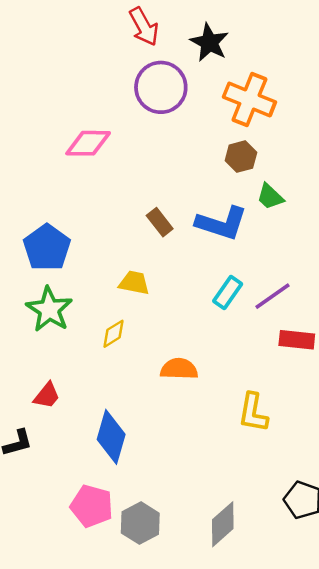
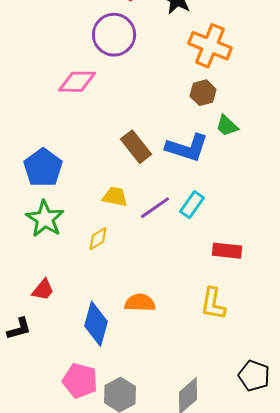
purple circle: (161, 87) -> (114, 35), moved
brown rectangle: (160, 222) -> (136, 147), size x1.4
purple line: (273, 296) -> (155, 208), moved
red rectangle: (297, 340) -> (227, 251), moved
orange semicircle: (179, 369) -> (140, 303), moved

